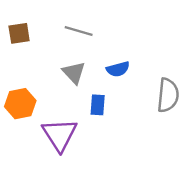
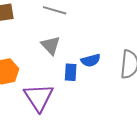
blue semicircle: (118, 69) -> (91, 60), moved

